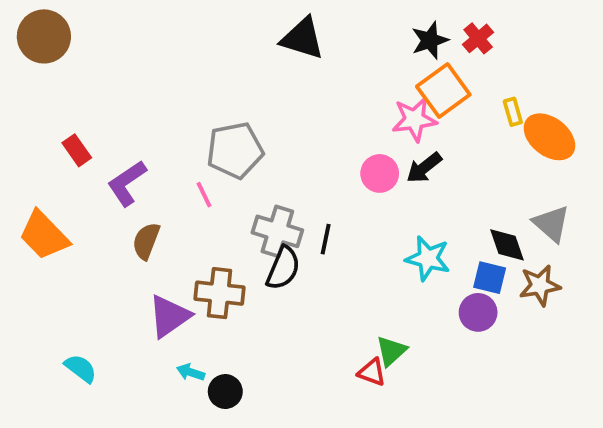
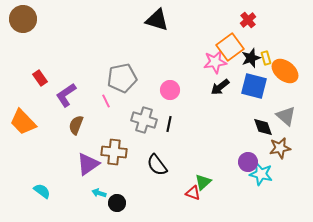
black star: (430, 40) -> (251, 58), moved
pink circle: (380, 173) -> (170, 90), moved
cyan star: (428, 258) -> (261, 174), moved
black semicircle: (283, 268) -> (157, 165), moved, turned 120
blue square: (490, 278) -> (254, 86), moved, size x1.5

